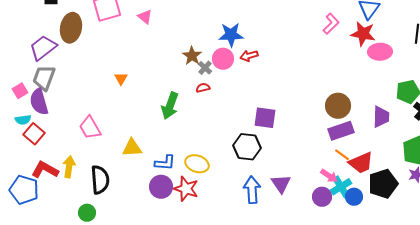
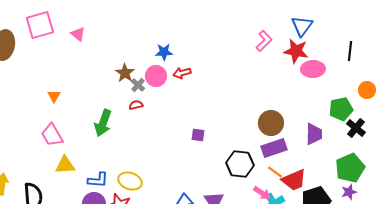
blue star: (231, 35) -> (164, 52), size x0.7
purple square: (265, 118) -> (198, 135), size x0.6
pink trapezoid: (90, 128) -> (52, 135), moved
black hexagon: (247, 147) -> (240, 164), moved

